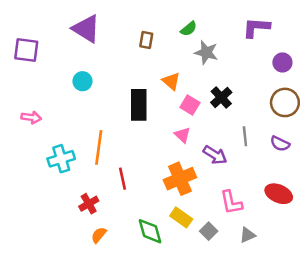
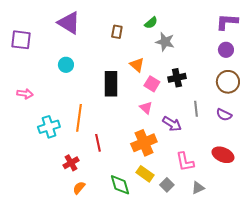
purple L-shape: (256, 27) -> (227, 22), moved
black cross: (221, 97) -> (177, 78), turned 30

